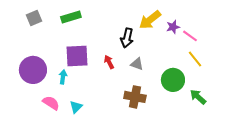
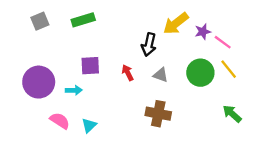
purple square: (77, 56) -> (90, 66), size x0.7
cyan arrow: (63, 77) -> (74, 90), turned 80
green circle: (173, 80) -> (200, 73), moved

